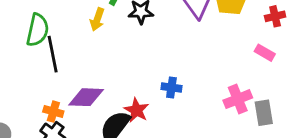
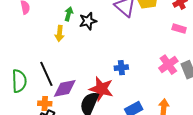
green semicircle: (38, 30) -> (19, 81), moved
black line: (53, 54) -> (46, 74), moved
red star: (137, 110) -> (101, 89), size x1.4

